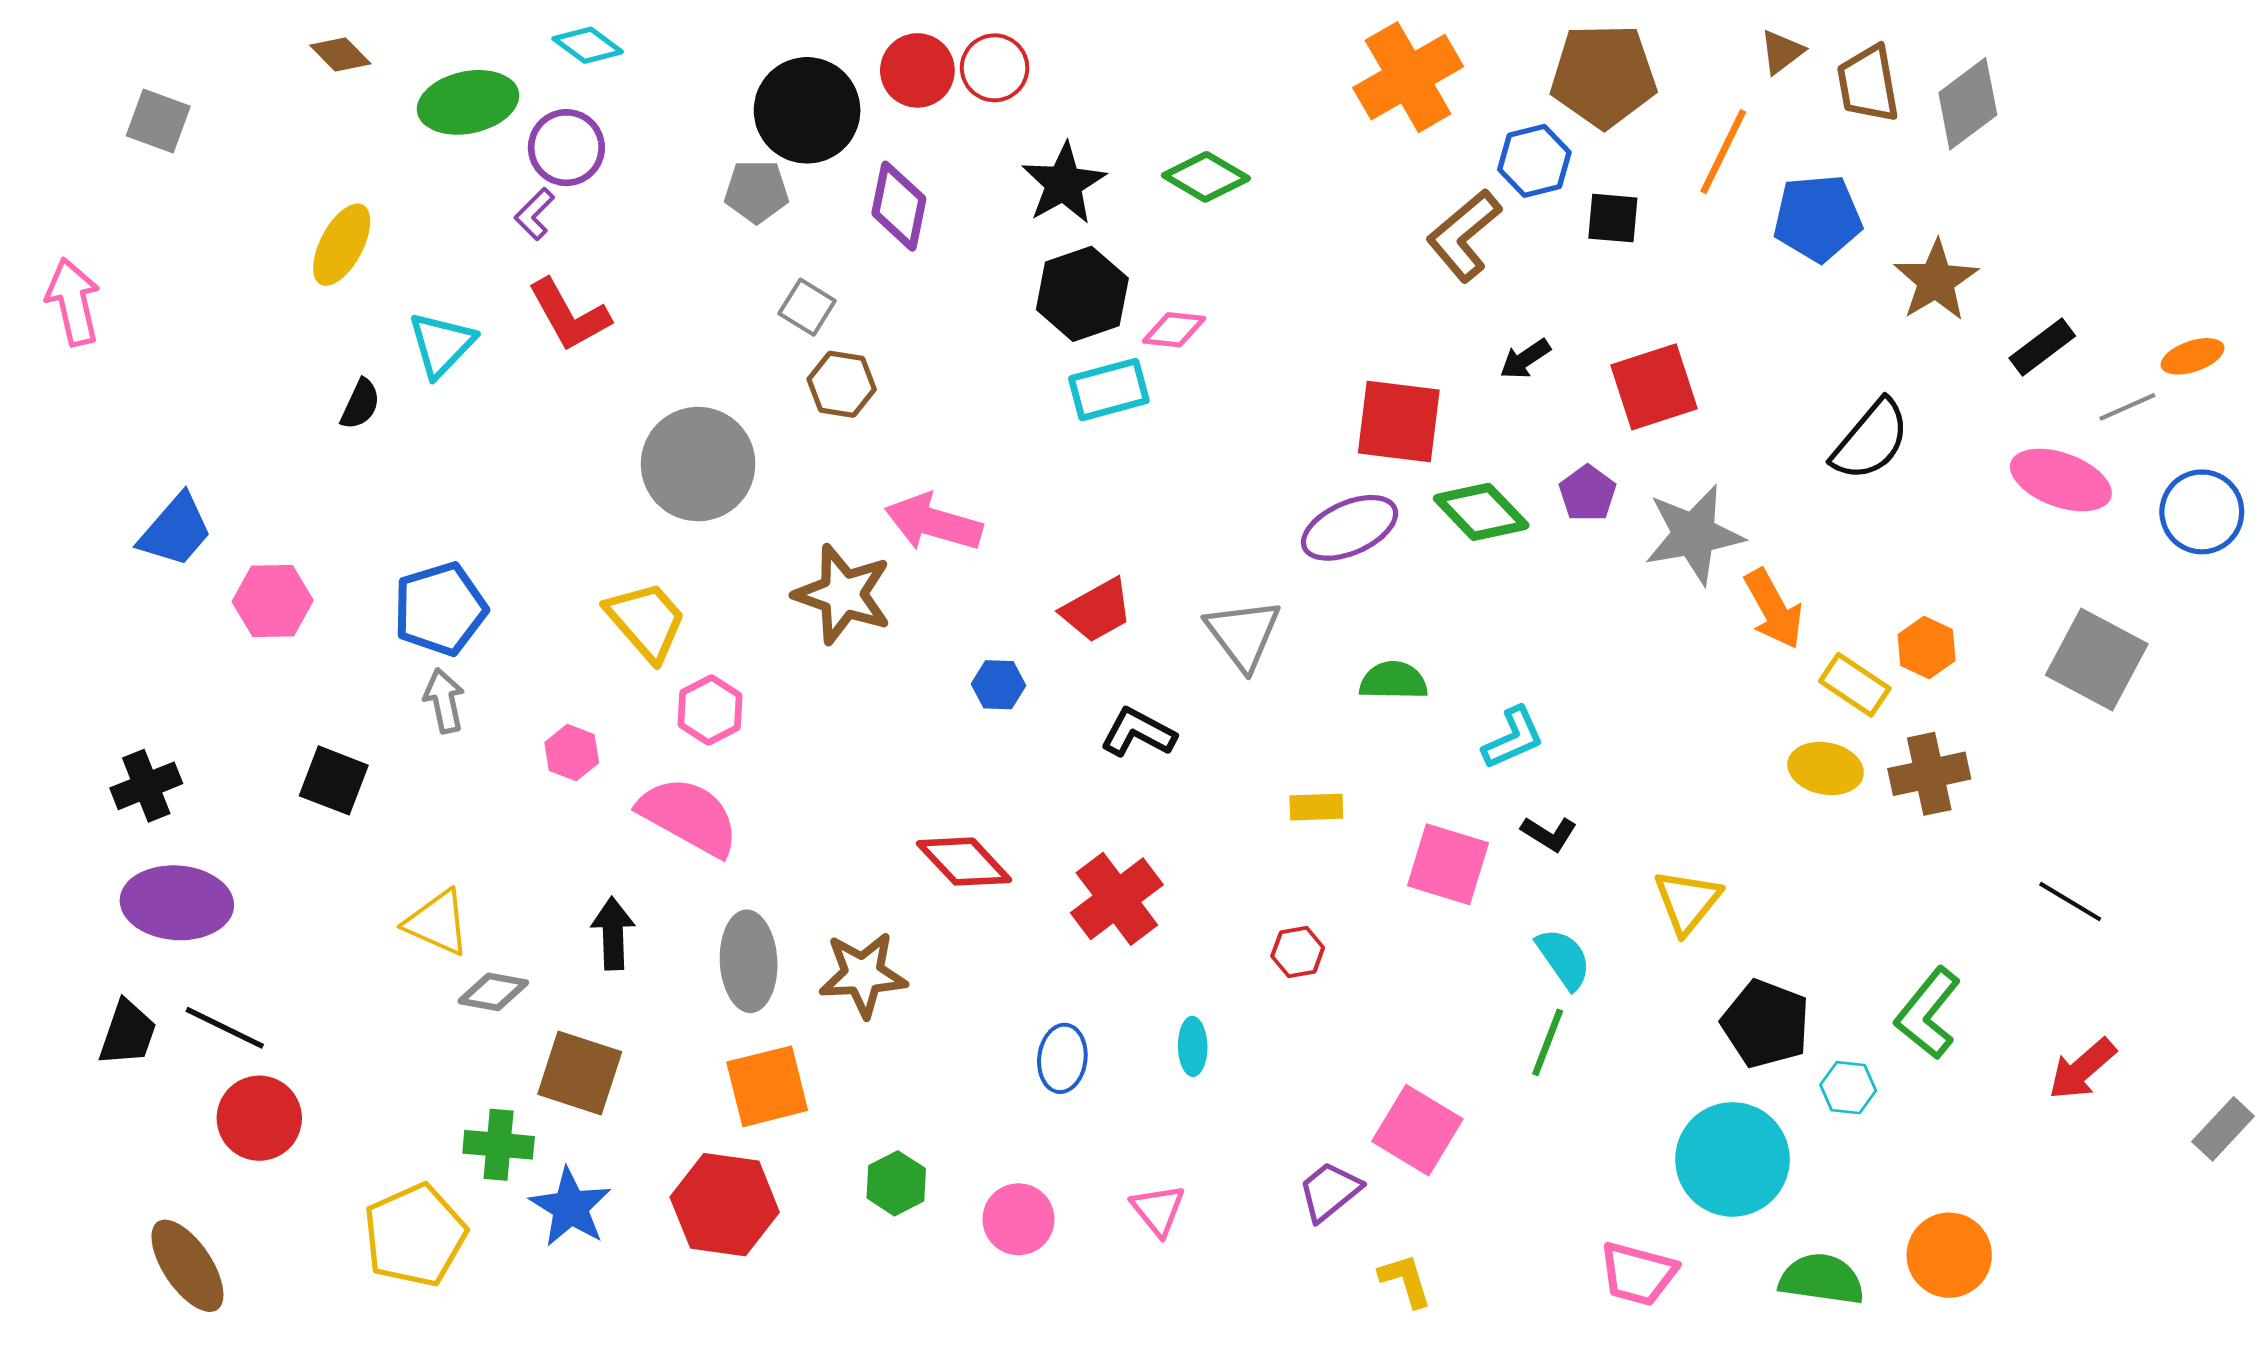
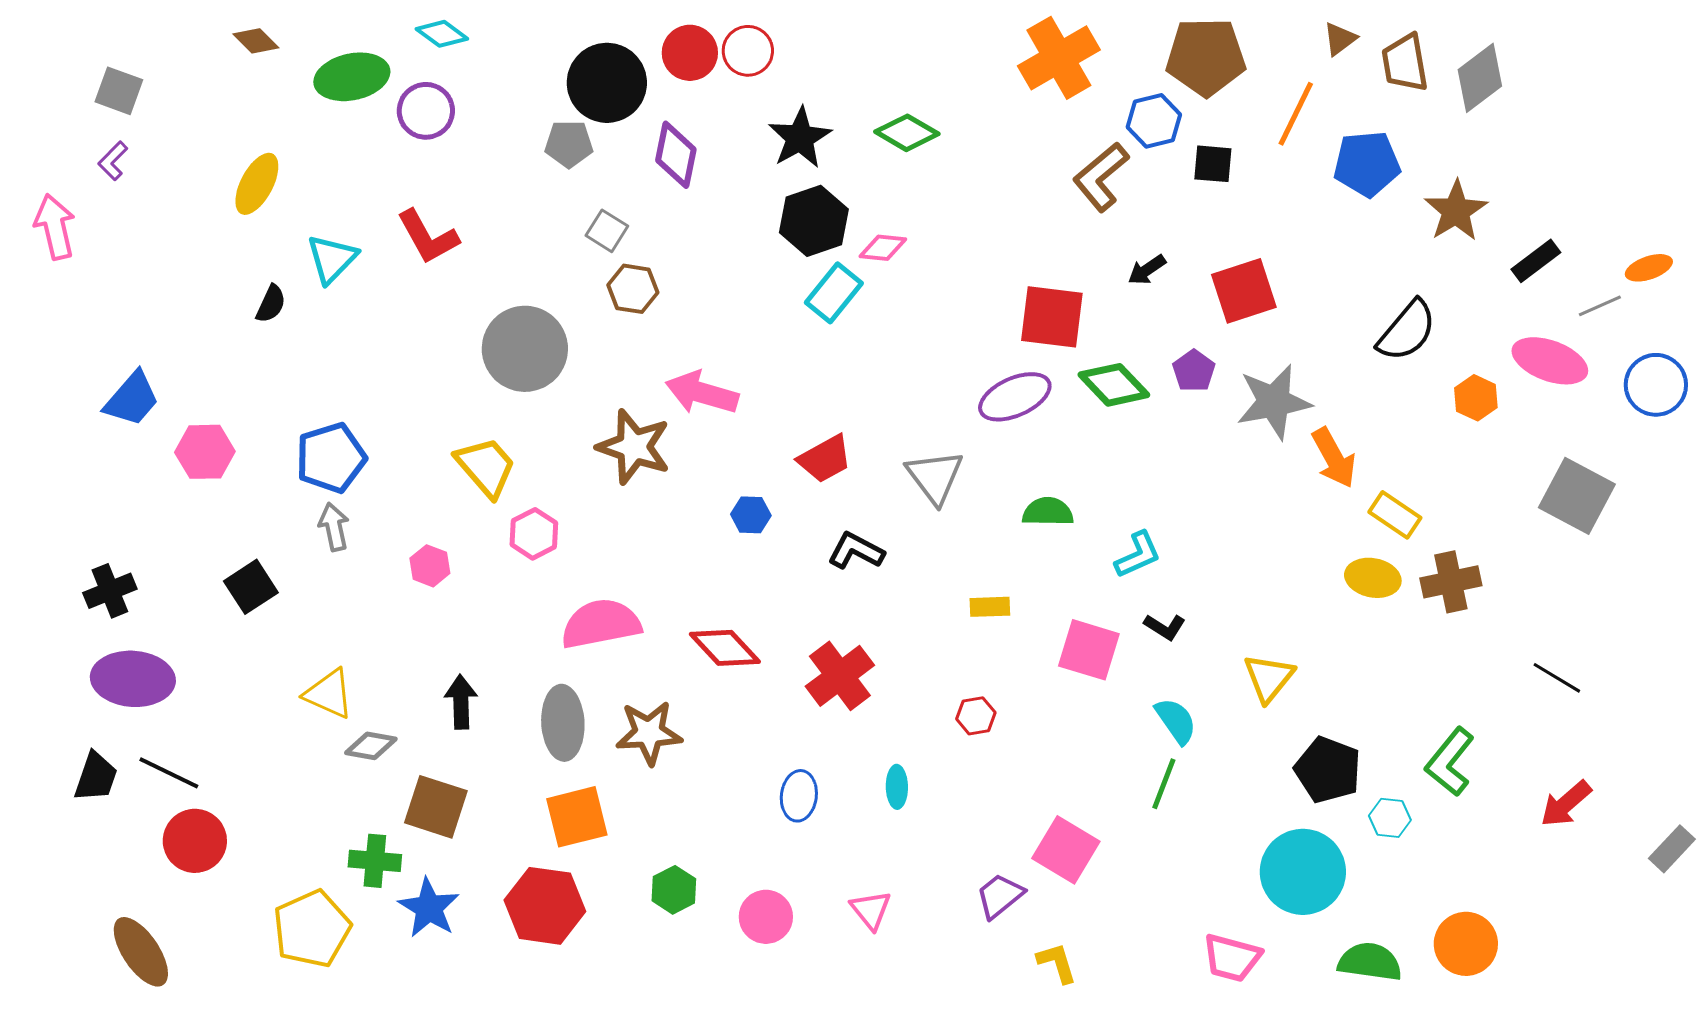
purple L-shape: (535, 214) -> (113, 161), moved
cyan rectangle: (1109, 390) -> (834, 293), turned -36
orange hexagon: (1927, 648) -> (1476, 398), moved
black square: (334, 780) -> (251, 587), turned 36
pink semicircle: (689, 816) -> (601, 624), moved, turned -40

